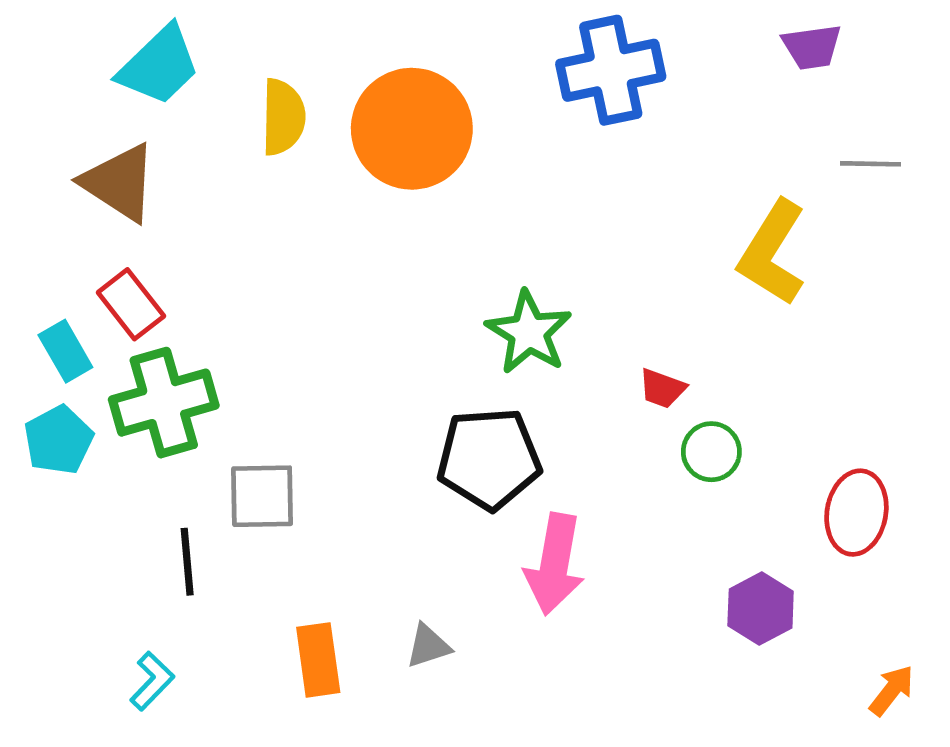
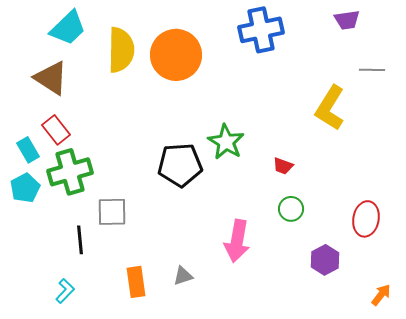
yellow semicircle: (283, 117) -> (121, 50), size x1.4
green circle: (711, 452) -> (291, 209), moved
black pentagon: (489, 459) -> (180, 165), moved

